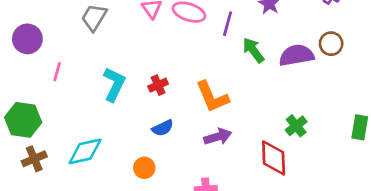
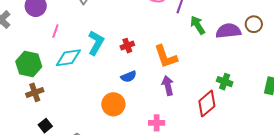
green cross: (296, 126) -> (225, 82), turned -35
purple arrow: (218, 137) -> (168, 86), turned -90
cyan diamond: (85, 151) -> (68, 58), moved
red diamond: (274, 158) -> (207, 104), turned 48
orange circle: (144, 168) -> (113, 104), size x1.5

